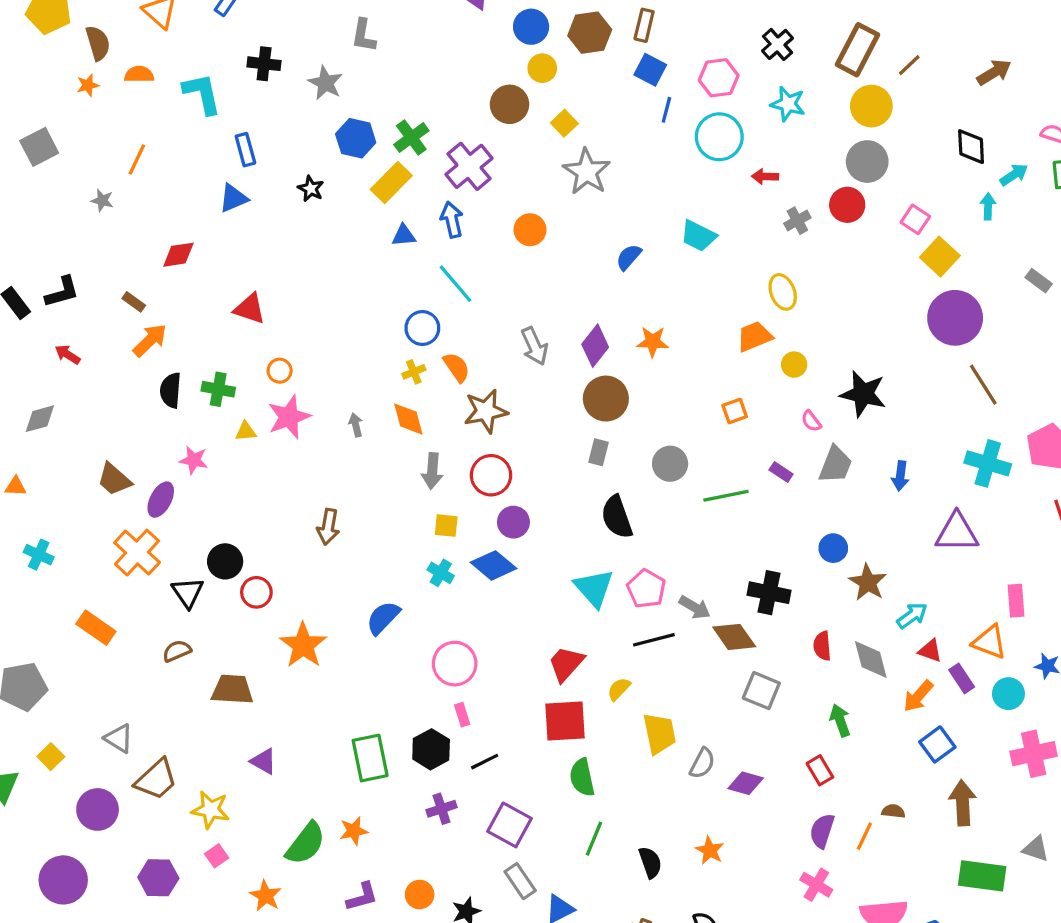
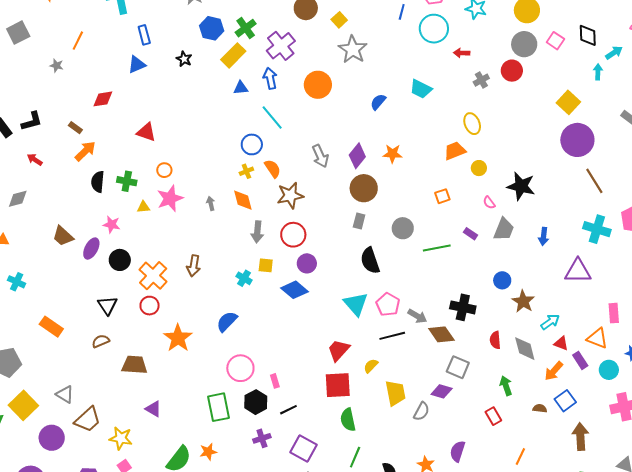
pink square: (915, 219) -> (555, 41), moved
orange circle: (530, 230) -> (318, 85), size x1.4
orange cross: (137, 553) -> (153, 276), moved
black circle: (225, 561) -> (120, 260), moved
cyan cross: (441, 573) -> (244, 278), moved
pink circle: (455, 664) -> (240, 368), moved
yellow square: (51, 757) -> (23, 405), size x1.8
purple diamond: (746, 783) -> (442, 391), moved
brown semicircle: (893, 811) -> (540, 408), moved
purple semicircle: (822, 831) -> (458, 451), moved

